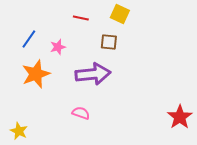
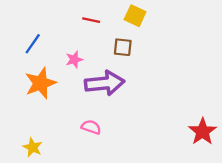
pink star: (58, 47) -> (74, 60), moved
yellow star: (19, 131) -> (33, 147), moved

